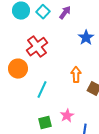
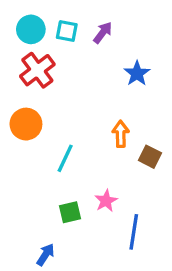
cyan square: (43, 12) -> (67, 31), turned -32
red cross: (37, 47) -> (37, 70), moved

